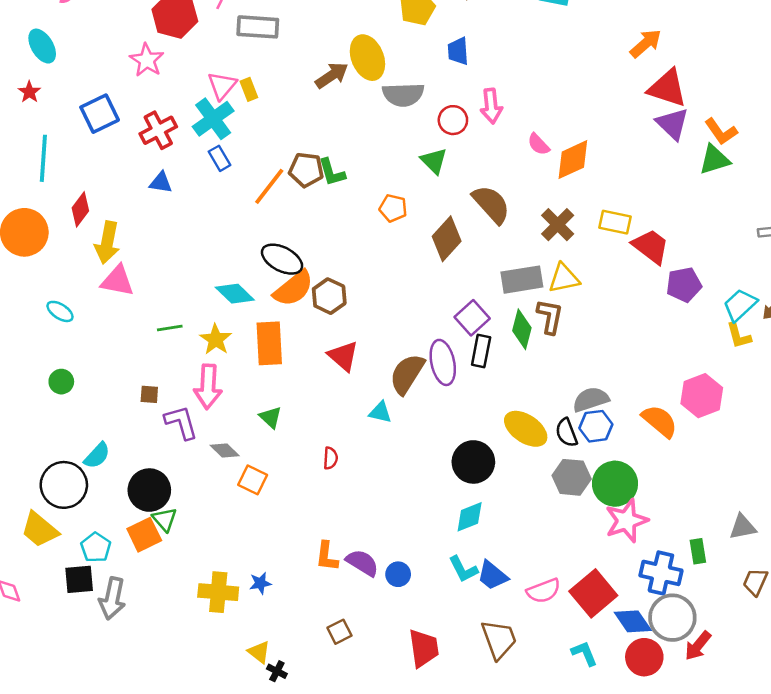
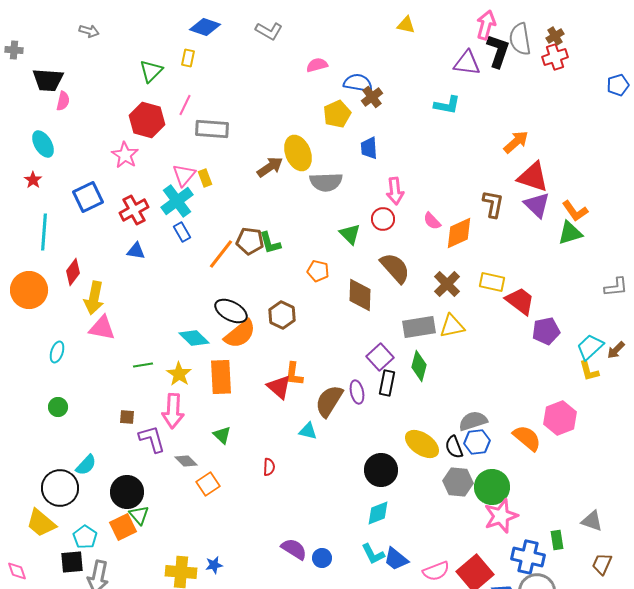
red circle: (453, 120) -> (383, 219), moved
brown diamond: (447, 239) -> (360, 295), turned -40
brown hexagon: (329, 296) -> (282, 315), moved
cyan ellipse: (60, 311) -> (57, 352), turned 75
brown L-shape: (550, 317) -> (493, 204), moved
purple ellipse: (443, 362) -> (357, 392), size x0.7
orange square: (253, 480) -> (208, 484), turned 30
gray triangle: (743, 527) -> (592, 521), turned 30
orange L-shape: (327, 556) -> (294, 374), moved

